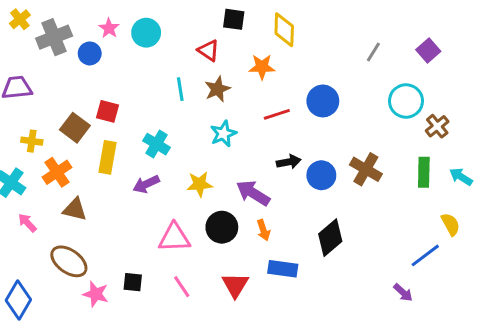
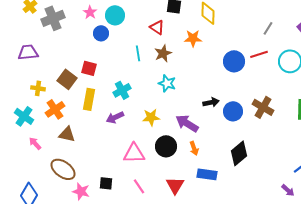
blue circle: (90, 53) -> (101, 33), moved
red line: (277, 114) -> (259, 54), moved
cyan star: (223, 134) -> (167, 83), turned -30
cyan cross: (157, 144) -> (122, 90), turned 30

